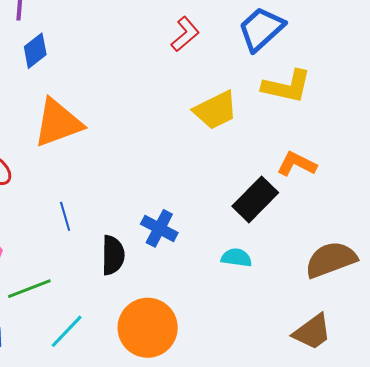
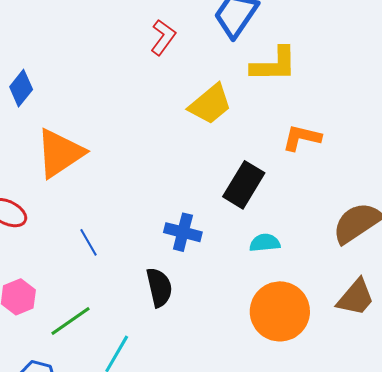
black rectangle: (255, 199) -> (244, 185), moved
black semicircle: (113, 255) -> (159, 287), moved
orange circle: (148, 328) -> (280, 311), moved

